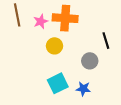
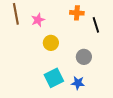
orange cross: (65, 18) -> (77, 13), moved, size x0.6
black line: (106, 41) -> (96, 25), moved

